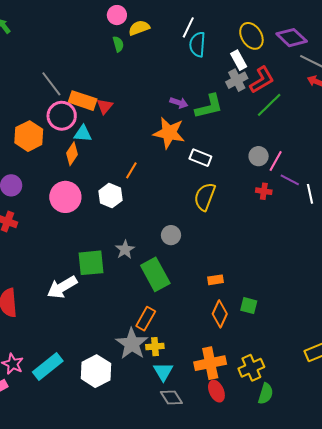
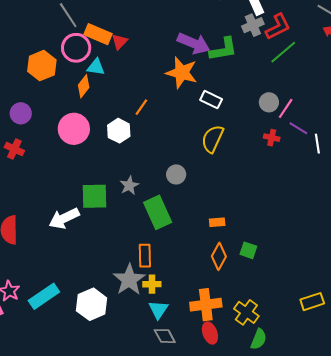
purple arrow: (179, 103) -> (194, 43), size x1.8
orange rectangle: (146, 319) -> (145, 256), turned -35
yellow cross: (251, 368) -> (246, 312), turned -35

